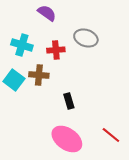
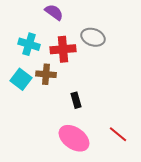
red cross: (56, 50) -> (63, 49), size x1.4

